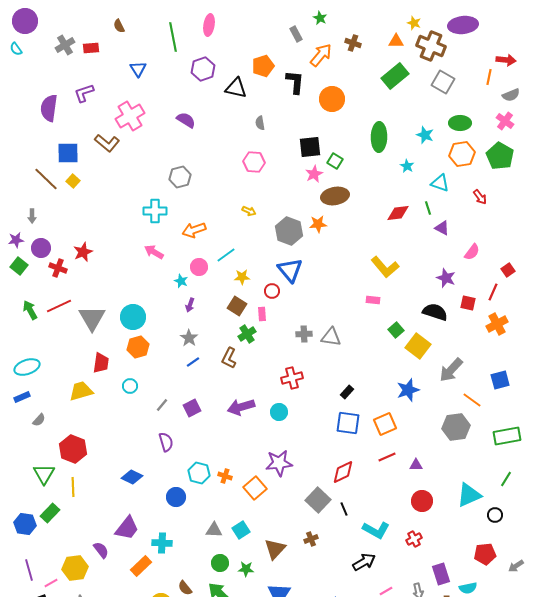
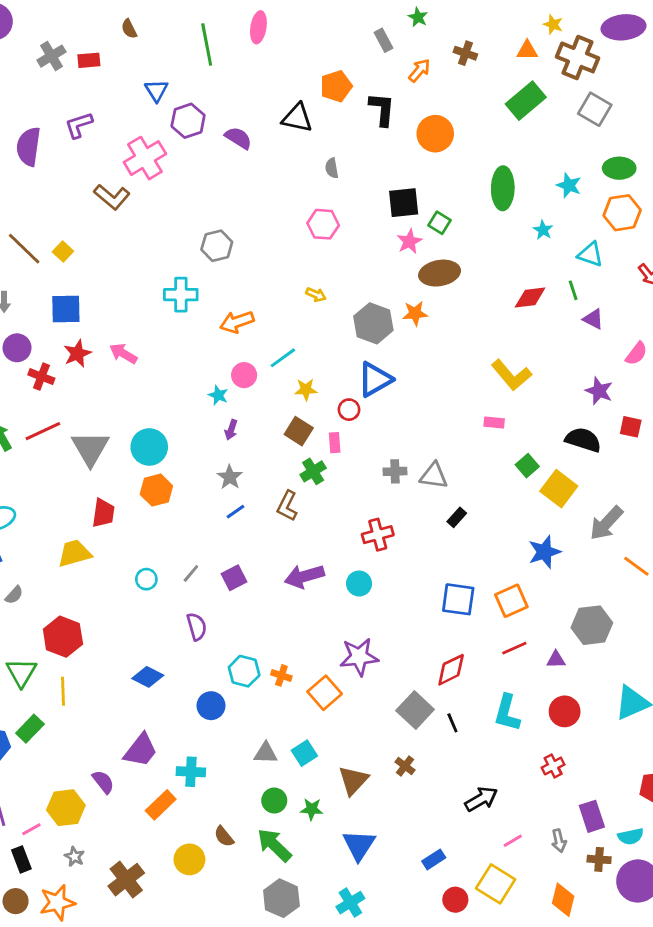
orange arrow: (321, 55) -> (419, 70), size x0.7
purple hexagon: (203, 69) -> (188, 121), moved
purple semicircle: (186, 120) -> (238, 138), moved
blue square: (68, 153) -> (66, 309), moved
pink arrow: (154, 252) -> (123, 354), moved
blue triangle: (290, 270) -> (375, 379), turned 40
cyan circle: (130, 386) -> (146, 579), moved
black rectangle: (347, 392) -> (457, 517), moved
gray hexagon: (456, 427) -> (592, 625), moved
cyan L-shape: (376, 530) -> (507, 713), moved, turned 76
brown cross: (311, 539) -> (405, 766), turned -32

